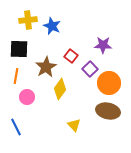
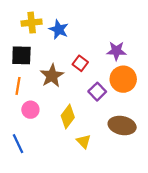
purple square: (90, 69) -> (97, 92), moved
orange circle: (109, 83) -> (123, 79), moved
yellow diamond: (60, 89) -> (68, 116), moved

